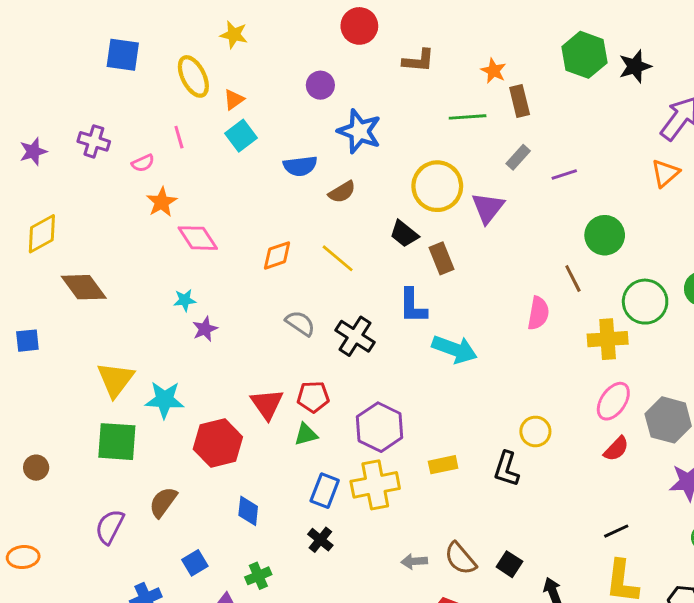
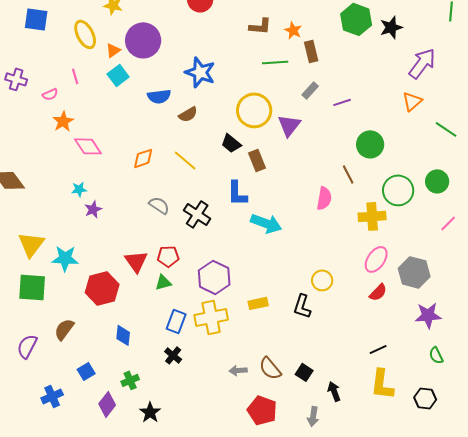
brown L-shape: (419, 61) -> (260, 26), moved
purple circle: (320, 85) -> (143, 40), moved, size x1.8

